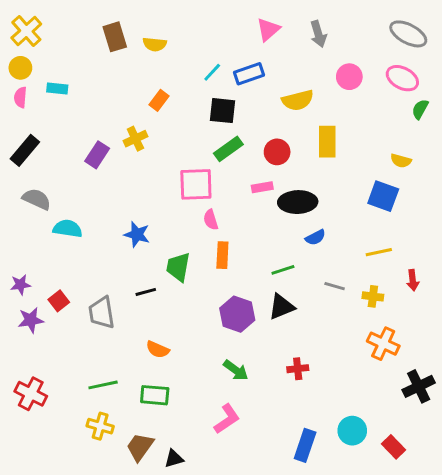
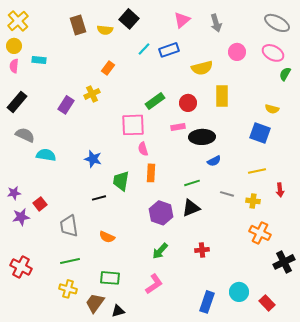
black square: (222, 111) -> (129, 19), moved, turned 36
gray trapezoid: (102, 313) -> (69, 226), moved
green arrow: (236, 370) -> (160, 251), turned 96
green rectangle: (155, 395) -> (110, 278), moved

